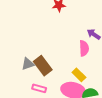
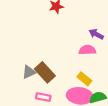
pink semicircle: (84, 48) -> (87, 50), turned -84

